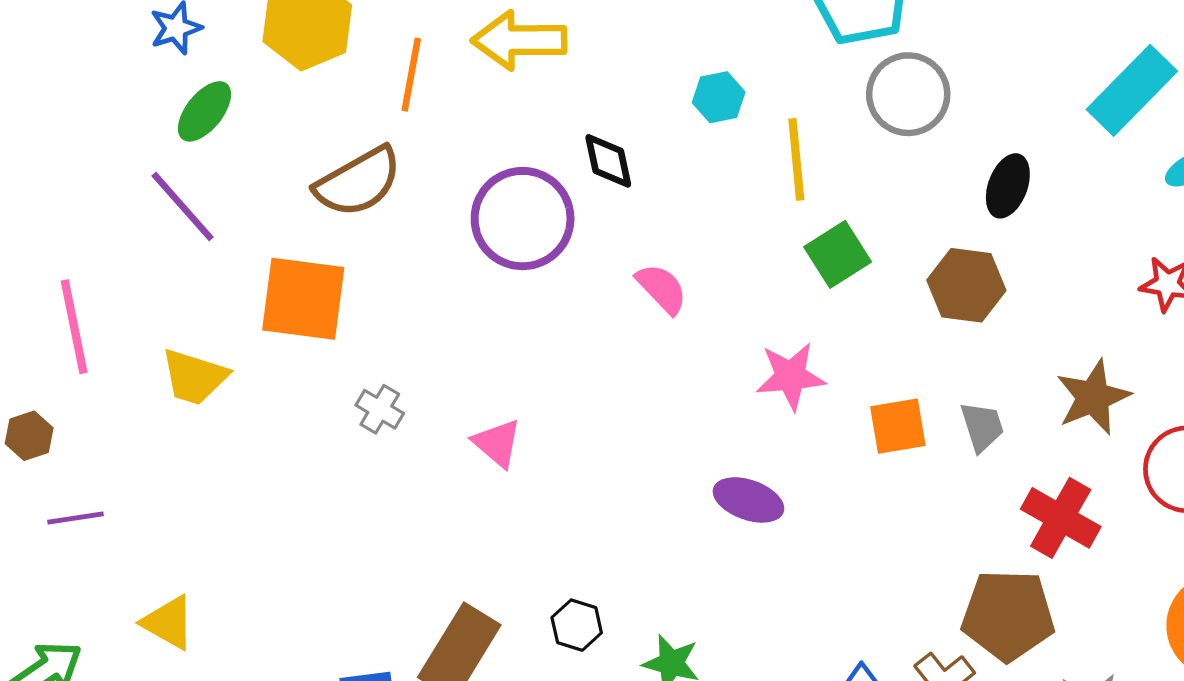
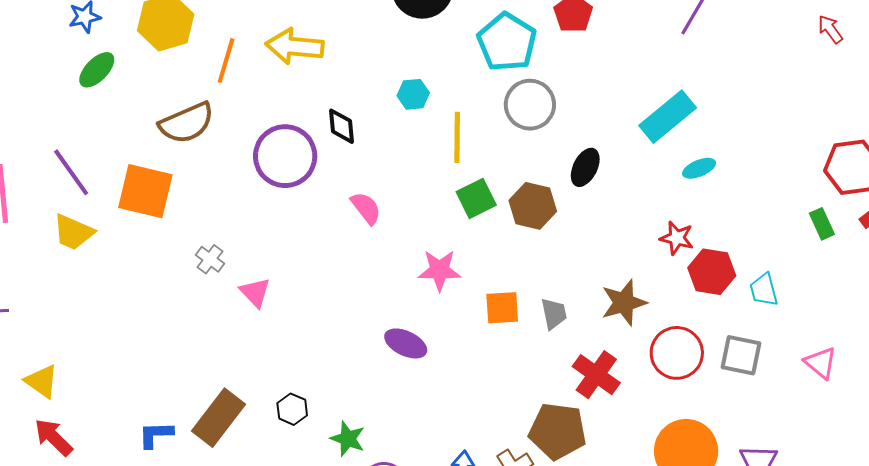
purple line: (183, 206) -> (71, 172), moved
brown hexagon: (966, 285) -> (533, 206), moved
gray cross: (380, 409) -> (210, 259), moved

